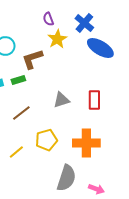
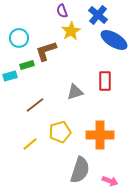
green rectangle: (18, 80) -> (27, 65), moved
red rectangle: (94, 100) -> (105, 81), moved

